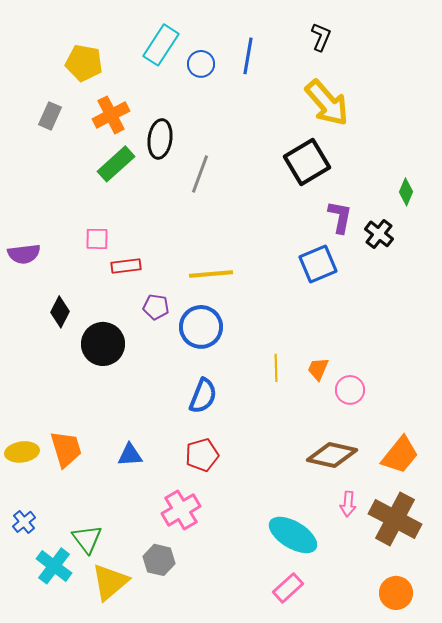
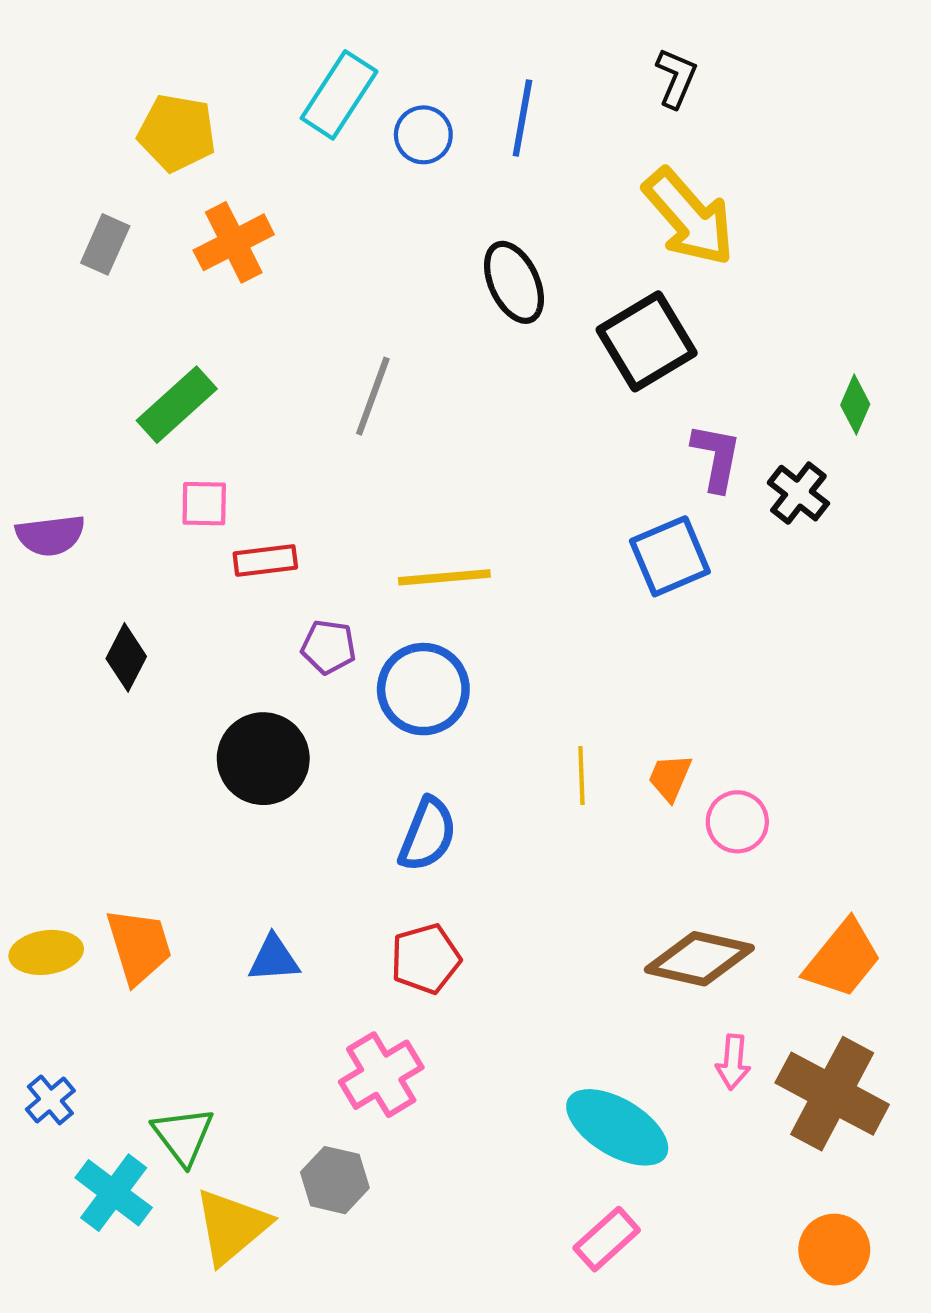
black ellipse: (160, 139) -> (514, 282), moved, turned -33
green rectangle: (116, 164) -> (177, 405), moved
gray line: (200, 174) -> (373, 396), moved
black circle: (103, 344) -> (263, 759), moved

